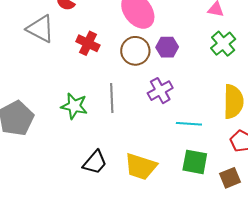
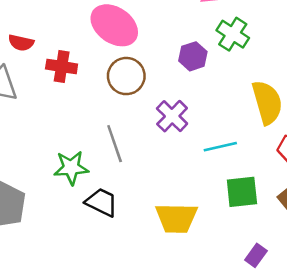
red cross: (88, 43) -> (62, 67), moved
purple hexagon: (167, 47) -> (193, 56), moved
black trapezoid: (95, 162) -> (102, 202), moved, turned -88

